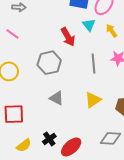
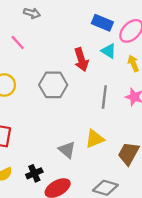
cyan triangle: (89, 25) -> (109, 51), turned -32
gray triangle: (57, 98) -> (67, 150), moved

